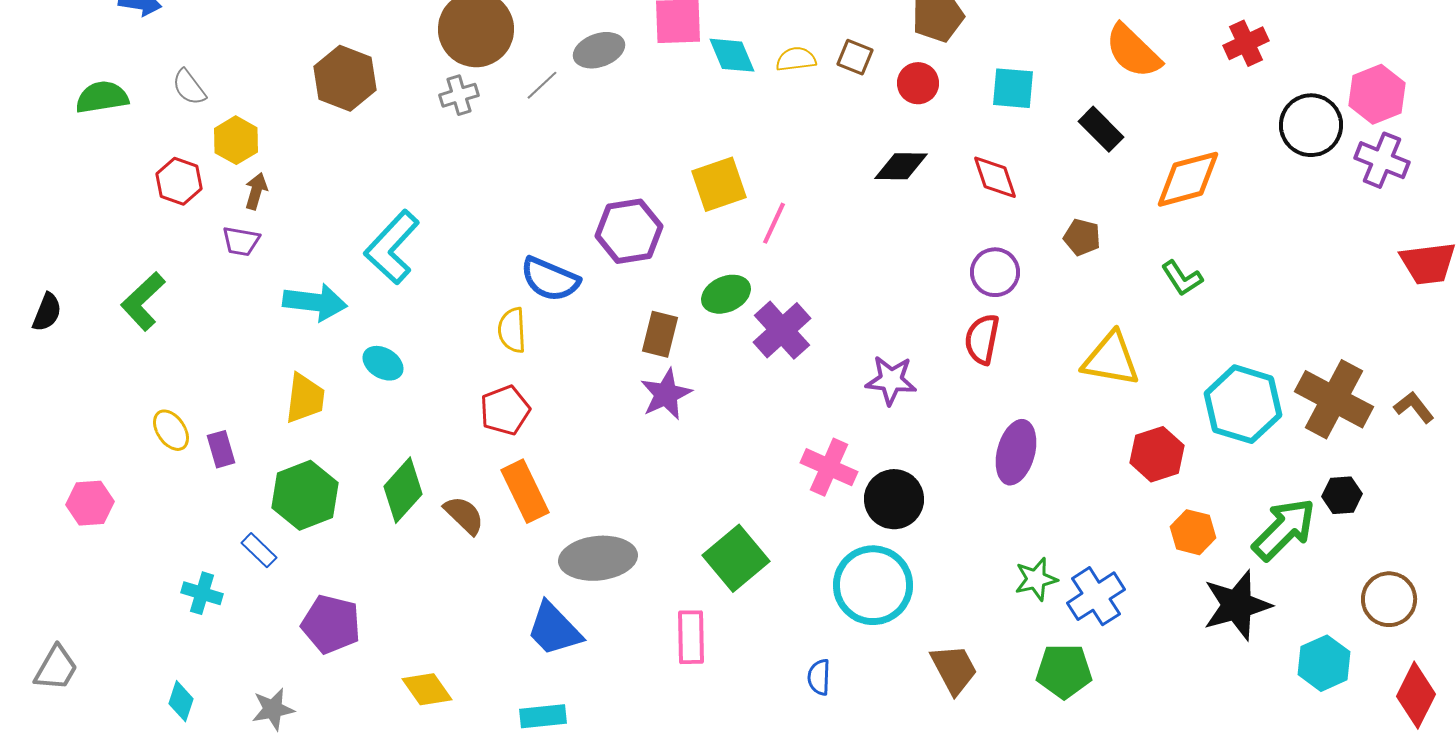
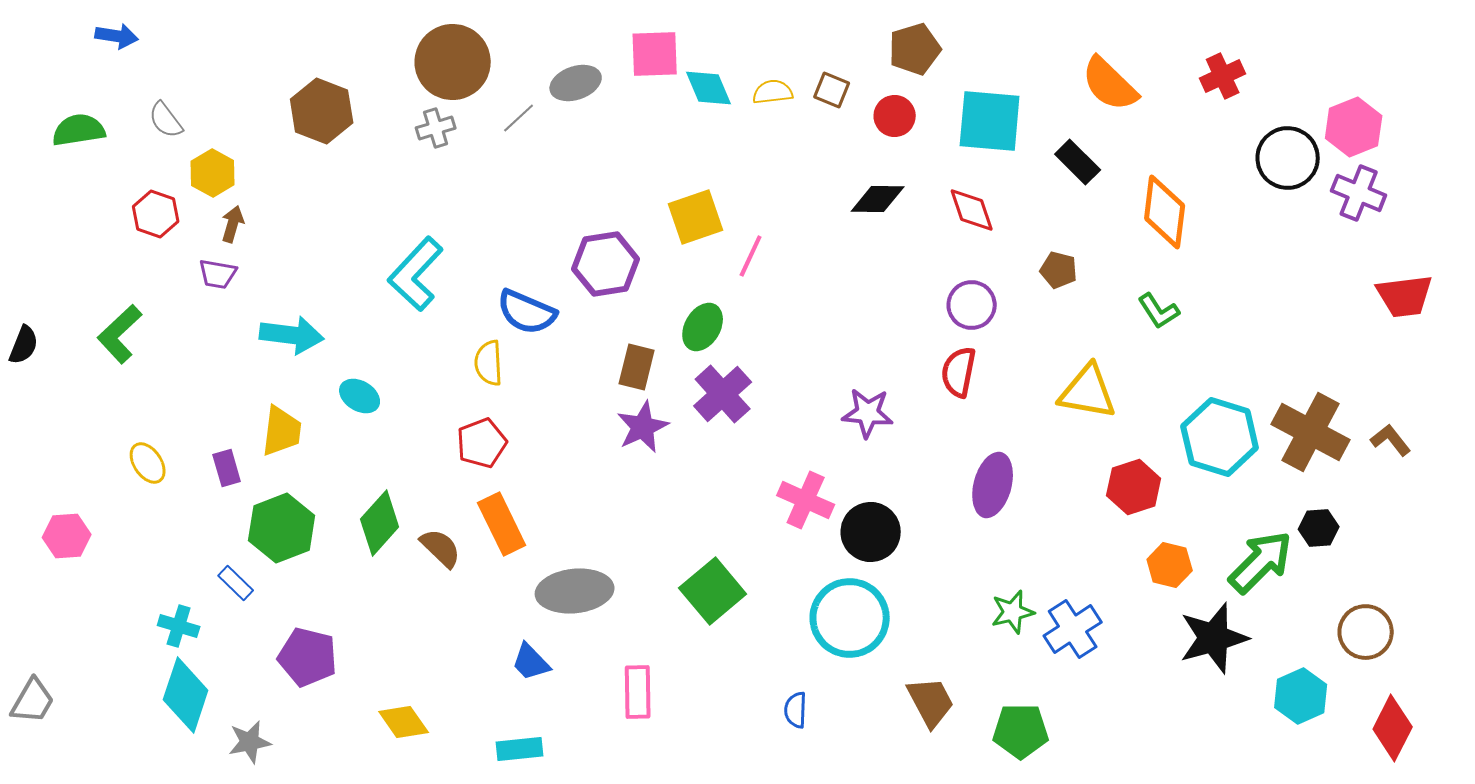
cyan square: (1013, 88) -> (990, 121), size x1.5
orange diamond: (1188, 179) -> (1165, 212), turned -68
cyan L-shape: (392, 247) -> (416, 274), moved
green ellipse: (726, 294) -> (703, 327), turned -36
purple cross: (782, 330) -> (723, 394), moved
purple rectangle: (221, 449) -> (227, 468), moved
blue trapezoid: (554, 629) -> (531, 662), size x0.7
pink rectangle: (691, 637) -> (638, 692), moved
green pentagon: (1064, 671) -> (1021, 731), moved
cyan diamond: (181, 701) -> (186, 695), moved, size x1.8

